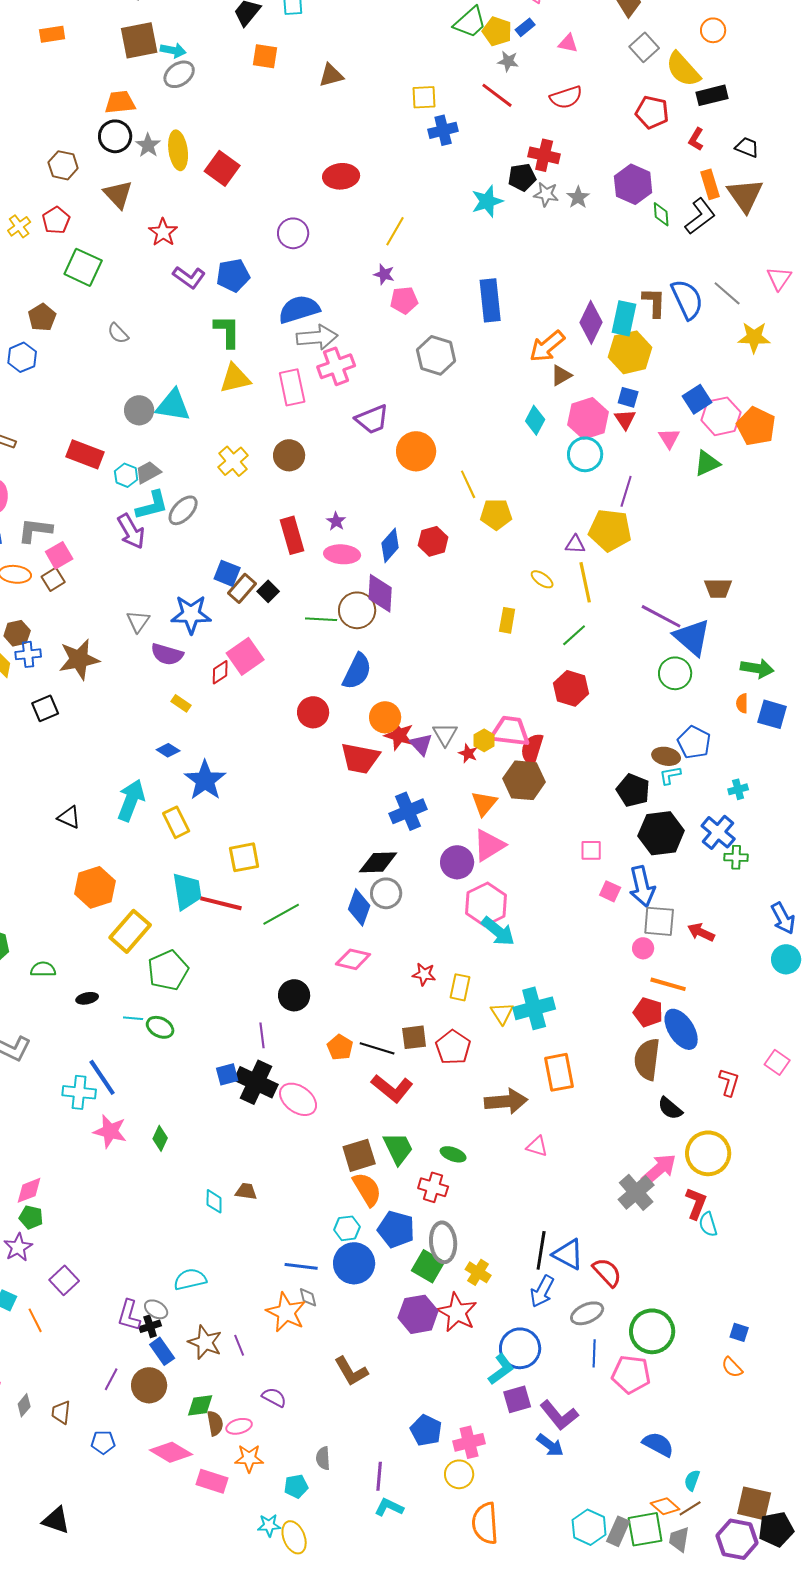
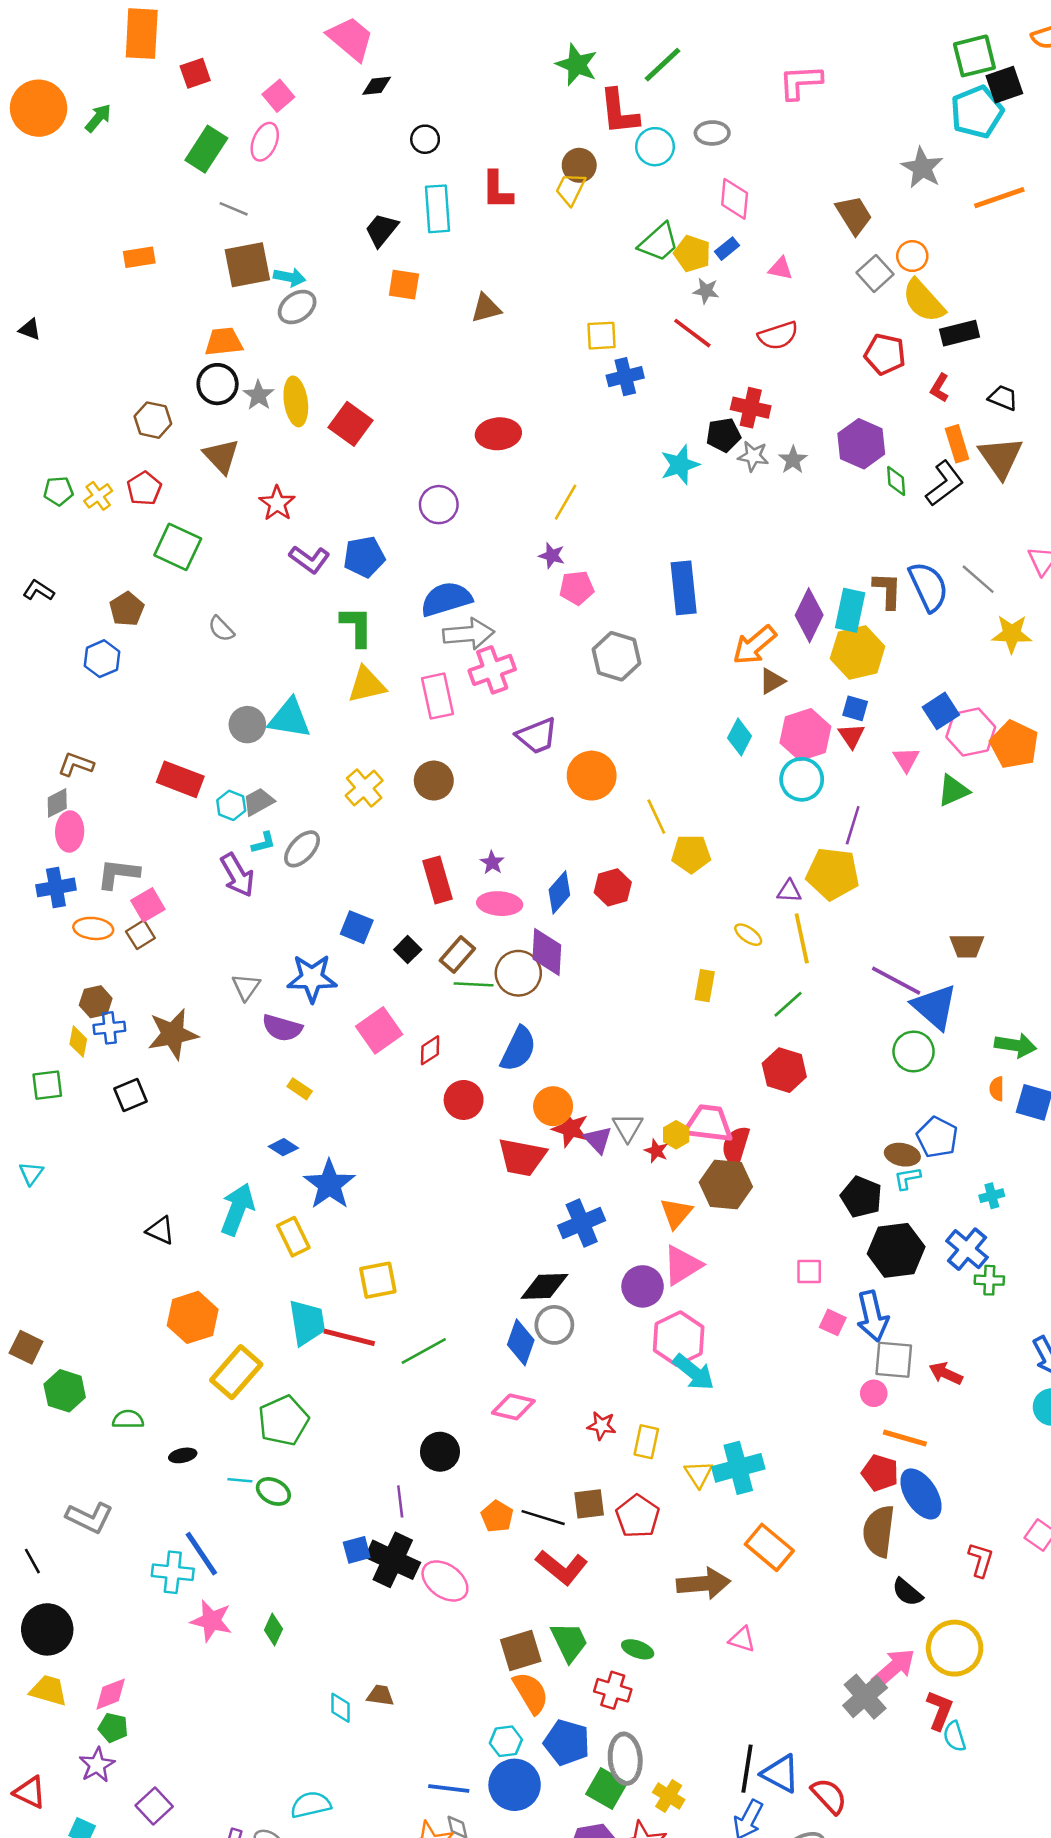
orange circle: (713, 30) -> (912, 256), moved
cyan L-shape: (152, 505) -> (263, 843), size x0.6
brown rectangle: (242, 588) -> (457, 955), moved
red diamond: (220, 672) -> (430, 1050), moved
orange rectangle: (559, 1072) -> (769, 1547), turned -39

